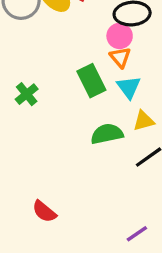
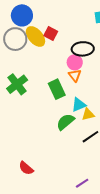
cyan triangle: (129, 87) -> (79, 105), moved, turned 42
green cross: (27, 94) -> (17, 84), moved, size x1.5
green semicircle: (107, 134) -> (65, 122), turned -30

